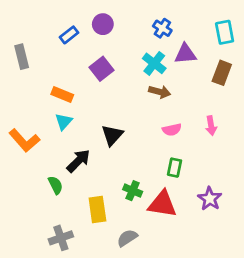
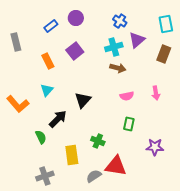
purple triangle: (185, 54) -> (137, 40), turned -36
cyan cross: (154, 63) -> (114, 47), turned 36
orange rectangle: (62, 95) -> (48, 61), moved, turned 42
purple star: (210, 199) -> (155, 147), turned -30
red triangle: (162, 204) -> (116, 166), moved

